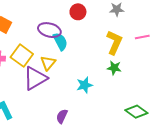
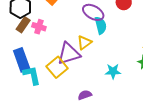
yellow square: (22, 56) -> (57, 67), moved
purple semicircle: (62, 116) -> (85, 95), turned 32

